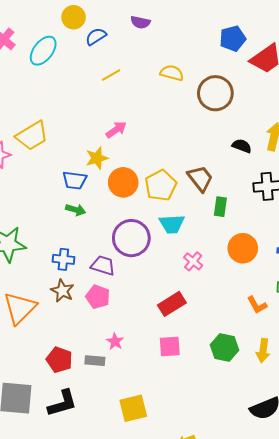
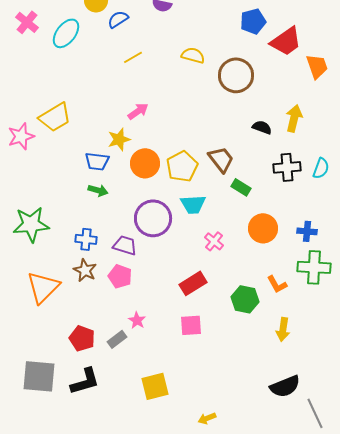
green rectangle: (220, 207) -> (241, 187), turned -66
green hexagon: (225, 348) -> (245, 299), moved
gray rectangle: (95, 361) -> (117, 339), turned -42

